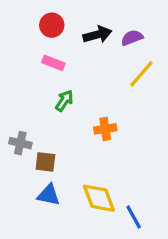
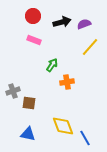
green arrow: (64, 101) -> (52, 65), moved
gray cross: (20, 143) -> (13, 91), turned -32
blue triangle: (49, 195) -> (28, 134), moved

